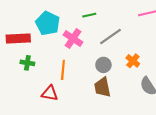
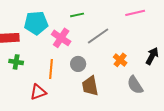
cyan pentagon: (48, 23) -> (36, 23), turned -30
gray circle: (103, 65) -> (78, 64), moved
red triangle: (50, 93) -> (38, 92), turned -30

